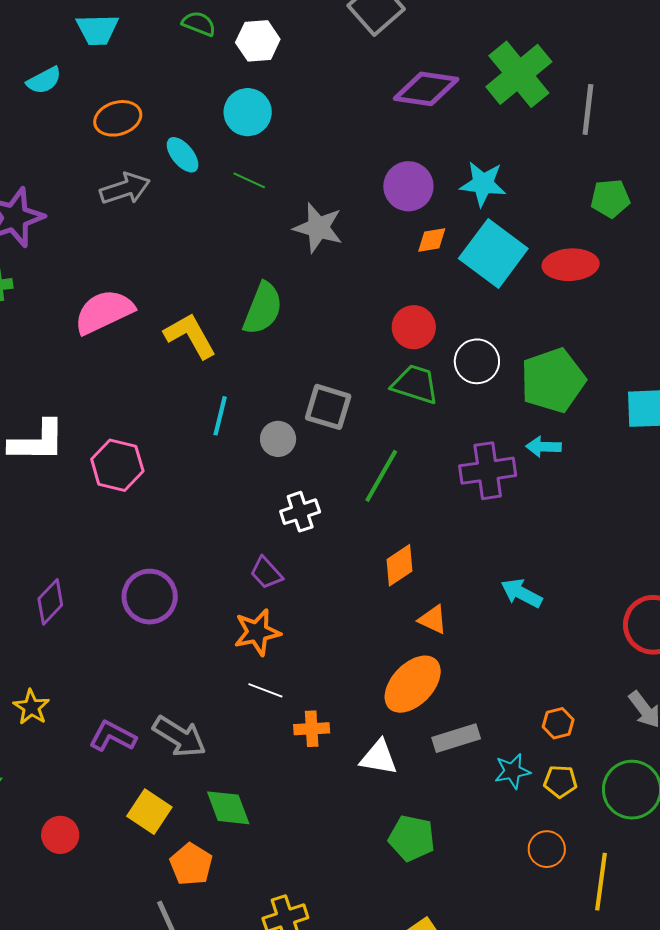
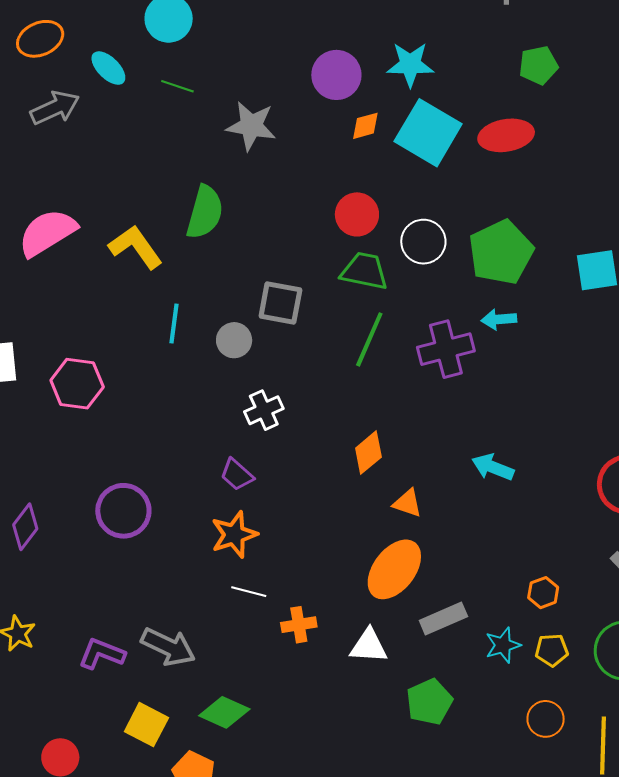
green line: (381, 476) -> (369, 339), moved
green diamond: (228, 808) -> (224, 712), turned -39
green pentagon: (412, 838) -> (429, 702), moved, turned -30

